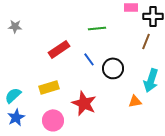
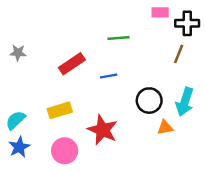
gray star: (15, 26) -> (18, 53), moved
blue line: (89, 59) -> (109, 76), turned -64
black circle: (113, 68) -> (149, 101), moved

